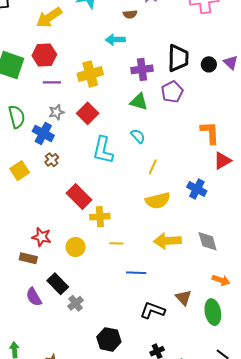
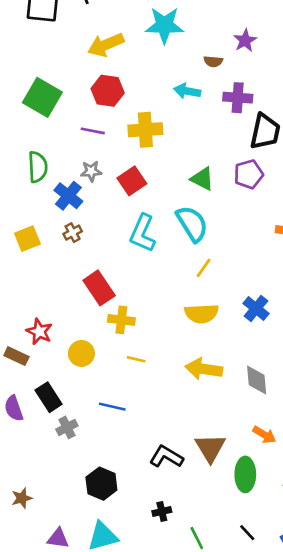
red hexagon: (44, 55) -> (108, 91), moved
purple cross: (142, 69) -> (238, 98), moved
cyan semicircle: (138, 136) -> (192, 224), size x1.8
blue line: (136, 273) -> (112, 407), moved
brown triangle: (183, 298) -> (210, 448), size x1.4

